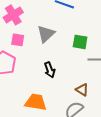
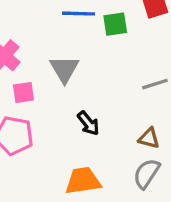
green square: (80, 42) -> (115, 24), moved

